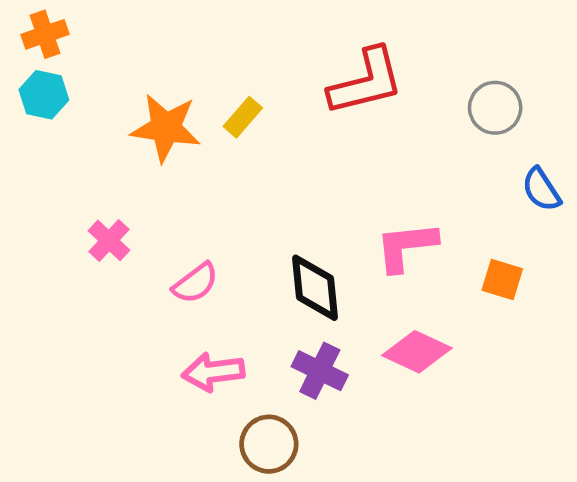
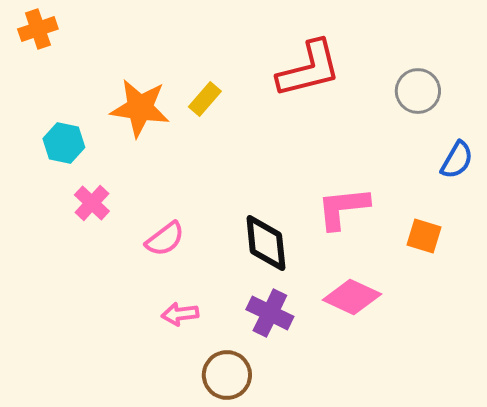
cyan hexagon: (44, 95) -> (64, 143), moved
blue semicircle: (541, 189) -> (457, 160), turned -117
pink arrow: (213, 372) -> (180, 314), size x0.7

